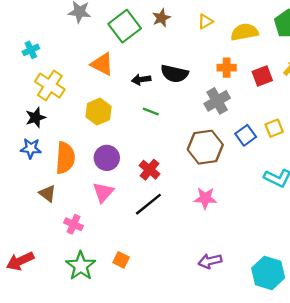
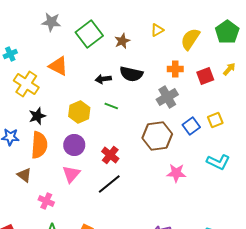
brown star: (161, 18) -> (122, 41), moved
yellow semicircle: (244, 32) -> (190, 39), turned -45
orange triangle: (102, 64) -> (58, 66), moved
yellow hexagon: (98, 112) -> (79, 112), moved
black star: (36, 118) -> (37, 116), moved
pink star: (205, 198) -> (176, 173), moved

